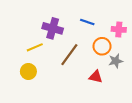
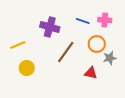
pink cross: (119, 29) -> (105, 20), moved
yellow line: (35, 47) -> (18, 45), moved

